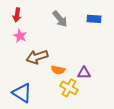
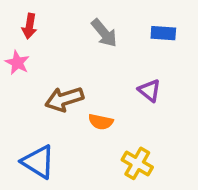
pink star: (20, 36) -> (17, 63), moved
purple triangle: (84, 73) -> (149, 90), moved, turned 40
yellow cross: (69, 88) -> (137, 163), moved

